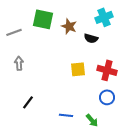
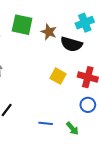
black semicircle: (91, 38) -> (71, 44), size x1.5
yellow square: (78, 69) -> (58, 76), turned 35

